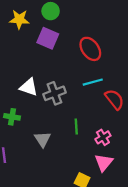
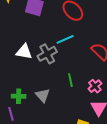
cyan line: (93, 82) -> (65, 39), moved
green cross: (12, 117) -> (19, 96), moved

